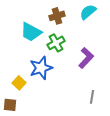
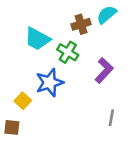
brown cross: (57, 16) -> (81, 24), moved
green cross: (56, 43) -> (68, 52), turned -30

